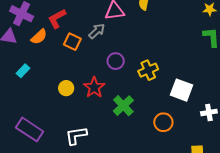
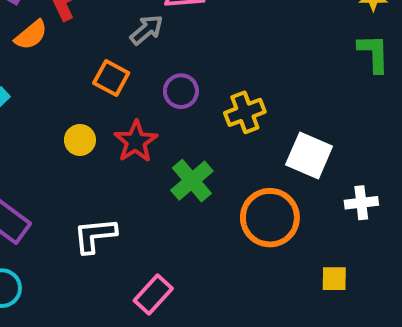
orange square: (72, 42) -> (111, 78), moved
orange circle: (163, 122) -> (270, 218), size x1.5

